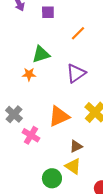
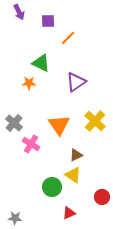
orange line: (78, 33) -> (68, 38), moved
green triangle: (41, 54) -> (41, 63), turned 42
orange triangle: (59, 116) -> (59, 125), turned -40

